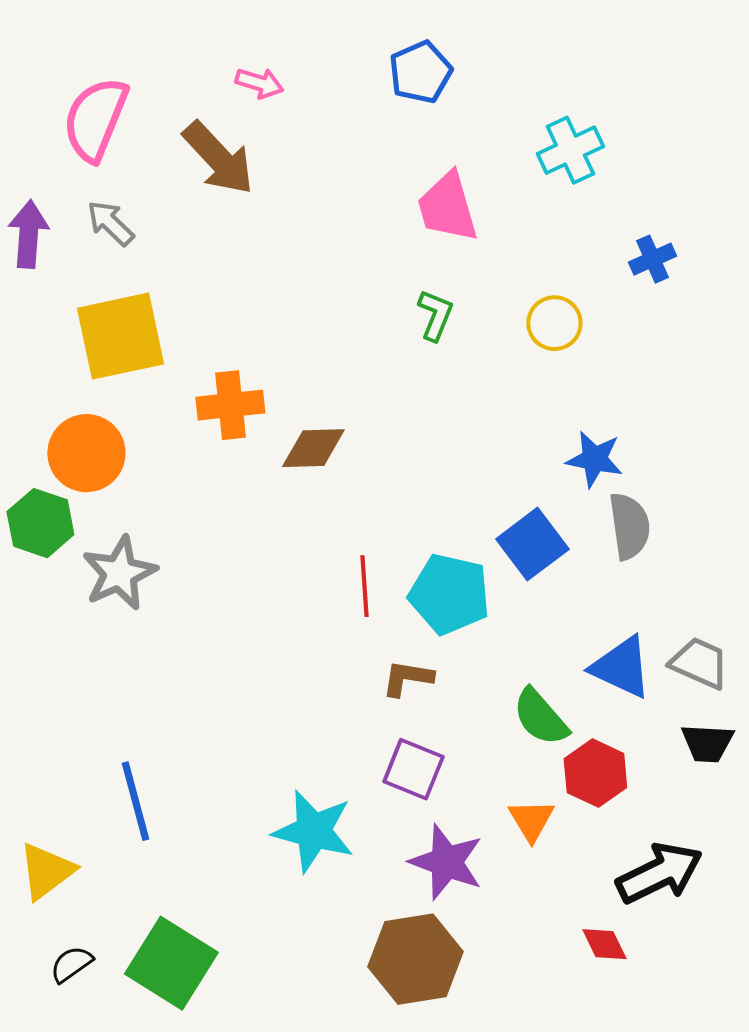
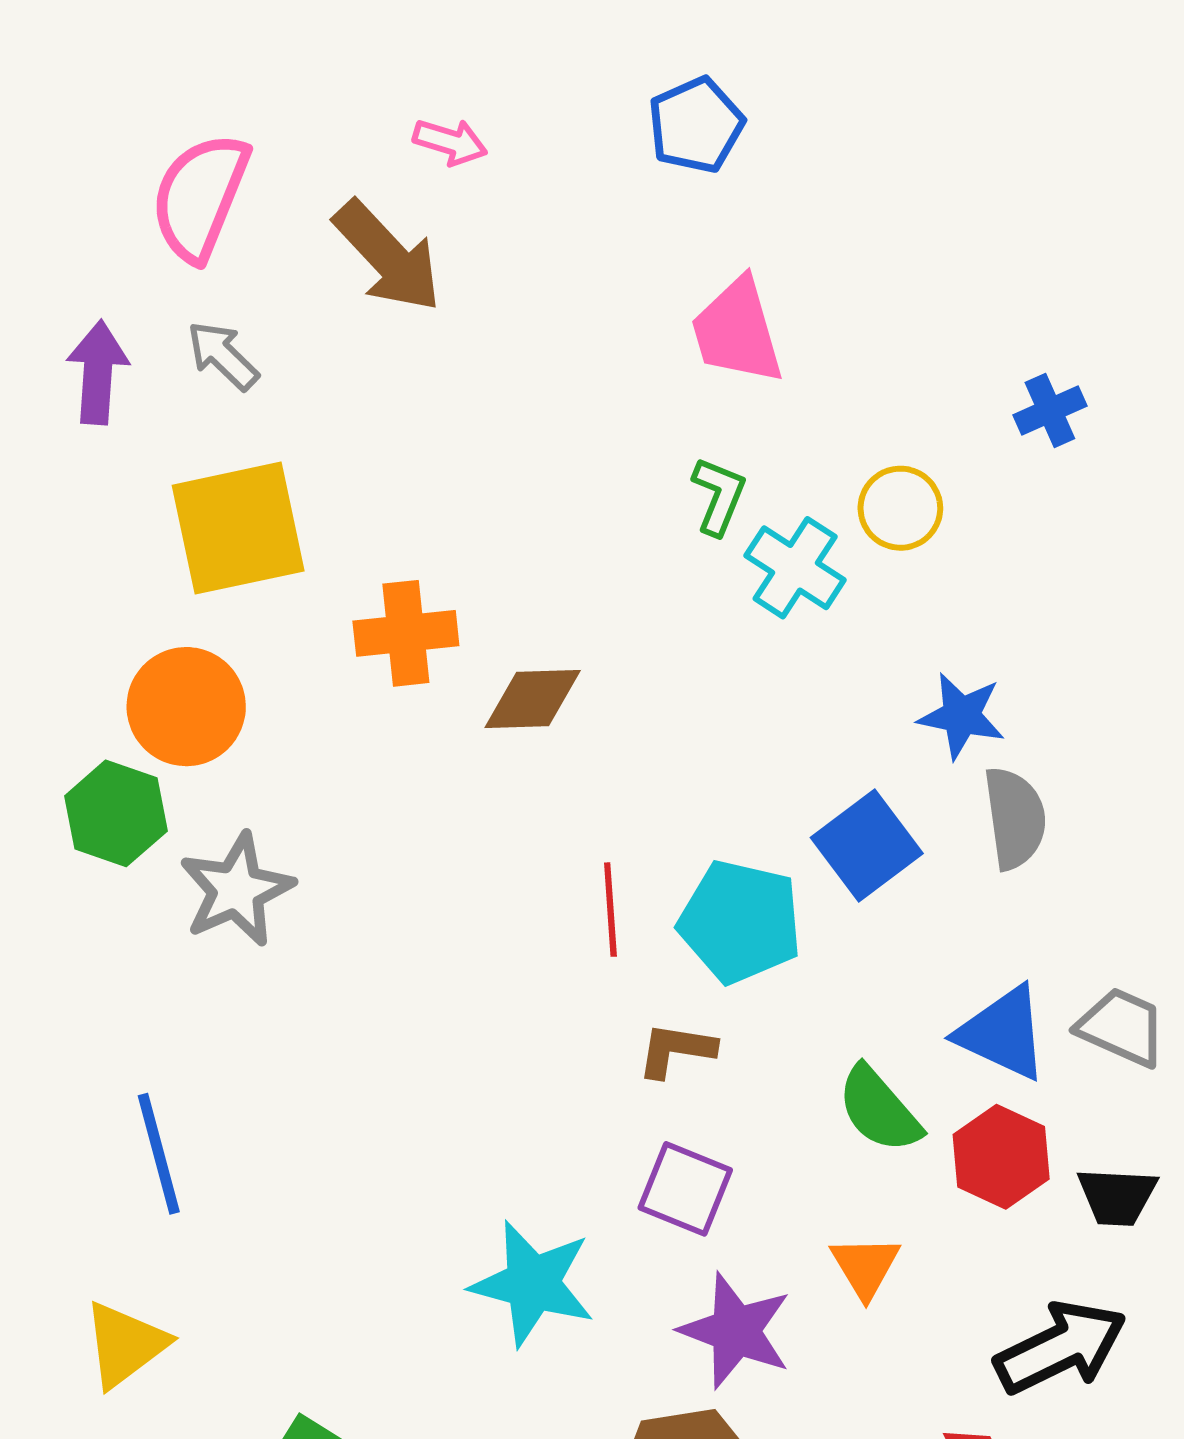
cyan cross: (570, 150) -> (795, 568), moved, turned -32
black trapezoid: (707, 743) -> (1117, 1196), moved
red hexagon: (595, 773) -> (1001, 1157), moved
blue line: (135, 801) -> (159, 1154), moved

